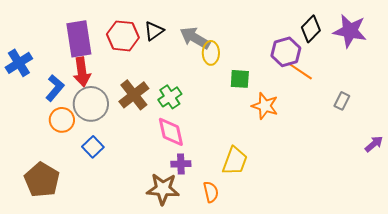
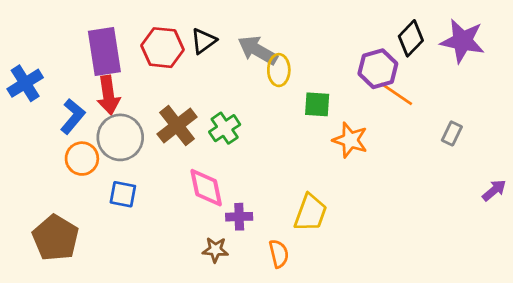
pink diamond: (171, 132) -> (206, 188), moved
blue square: (93, 147) -> (123, 194), turned -35
brown star: (163, 189) -> (215, 250), size x0.6

